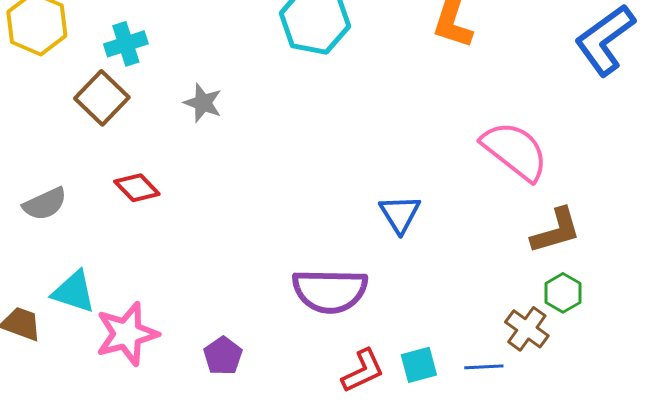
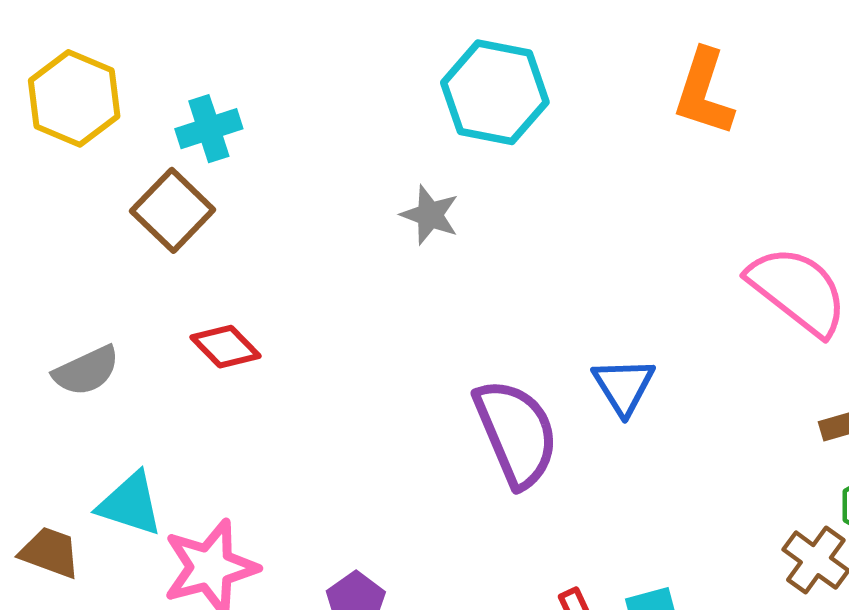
gray star: (203, 103) -> (430, 215), moved
purple semicircle: (330, 291) -> (516, 433), moved, turned -114

